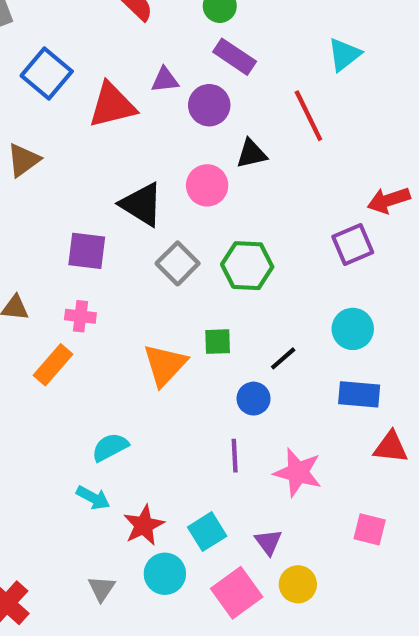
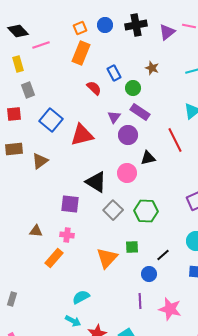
purple triangle: (165, 80) -> (114, 117), moved, turned -48

